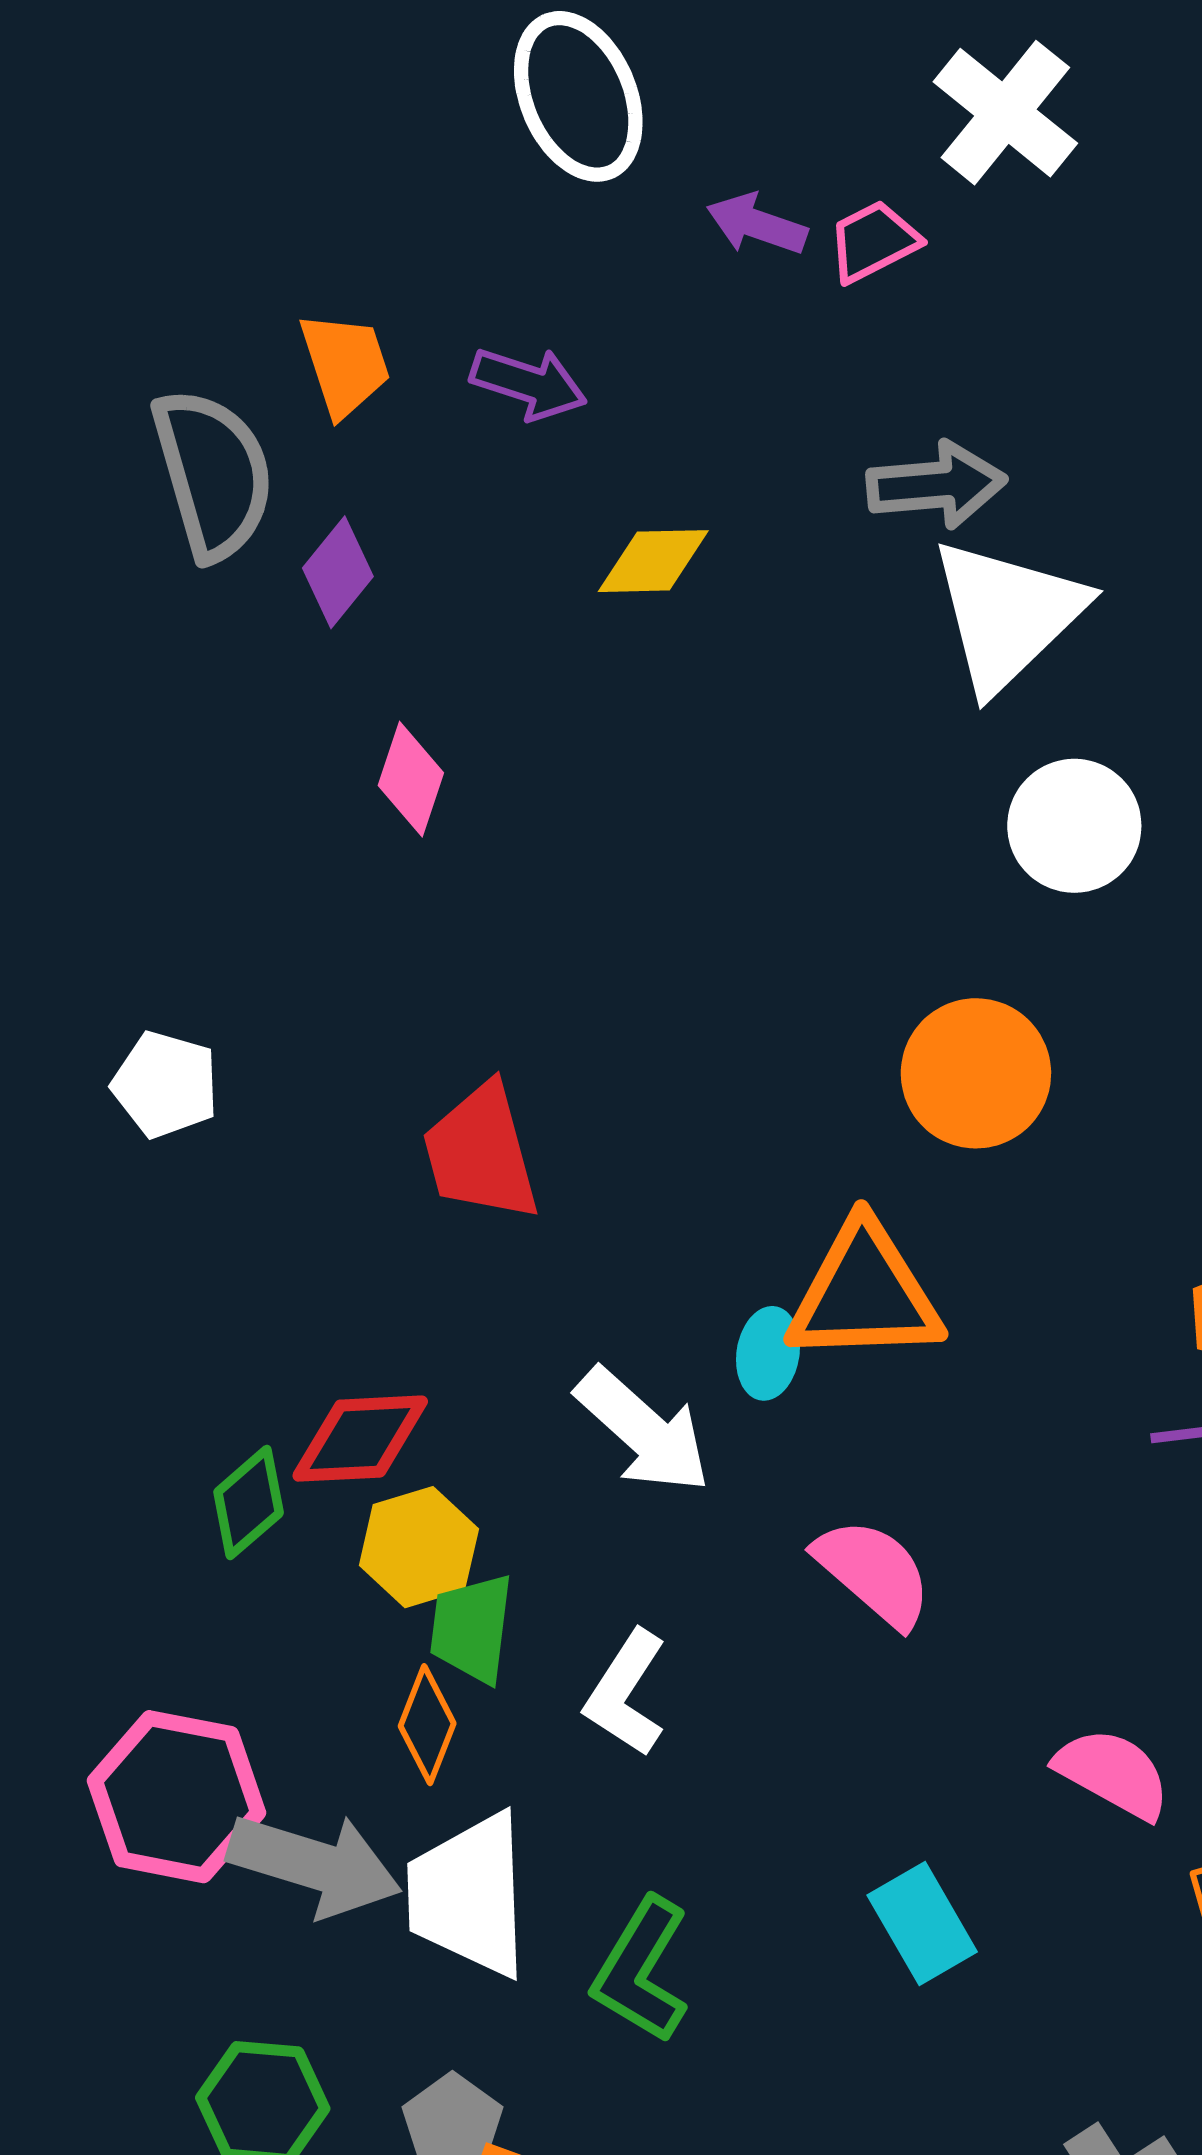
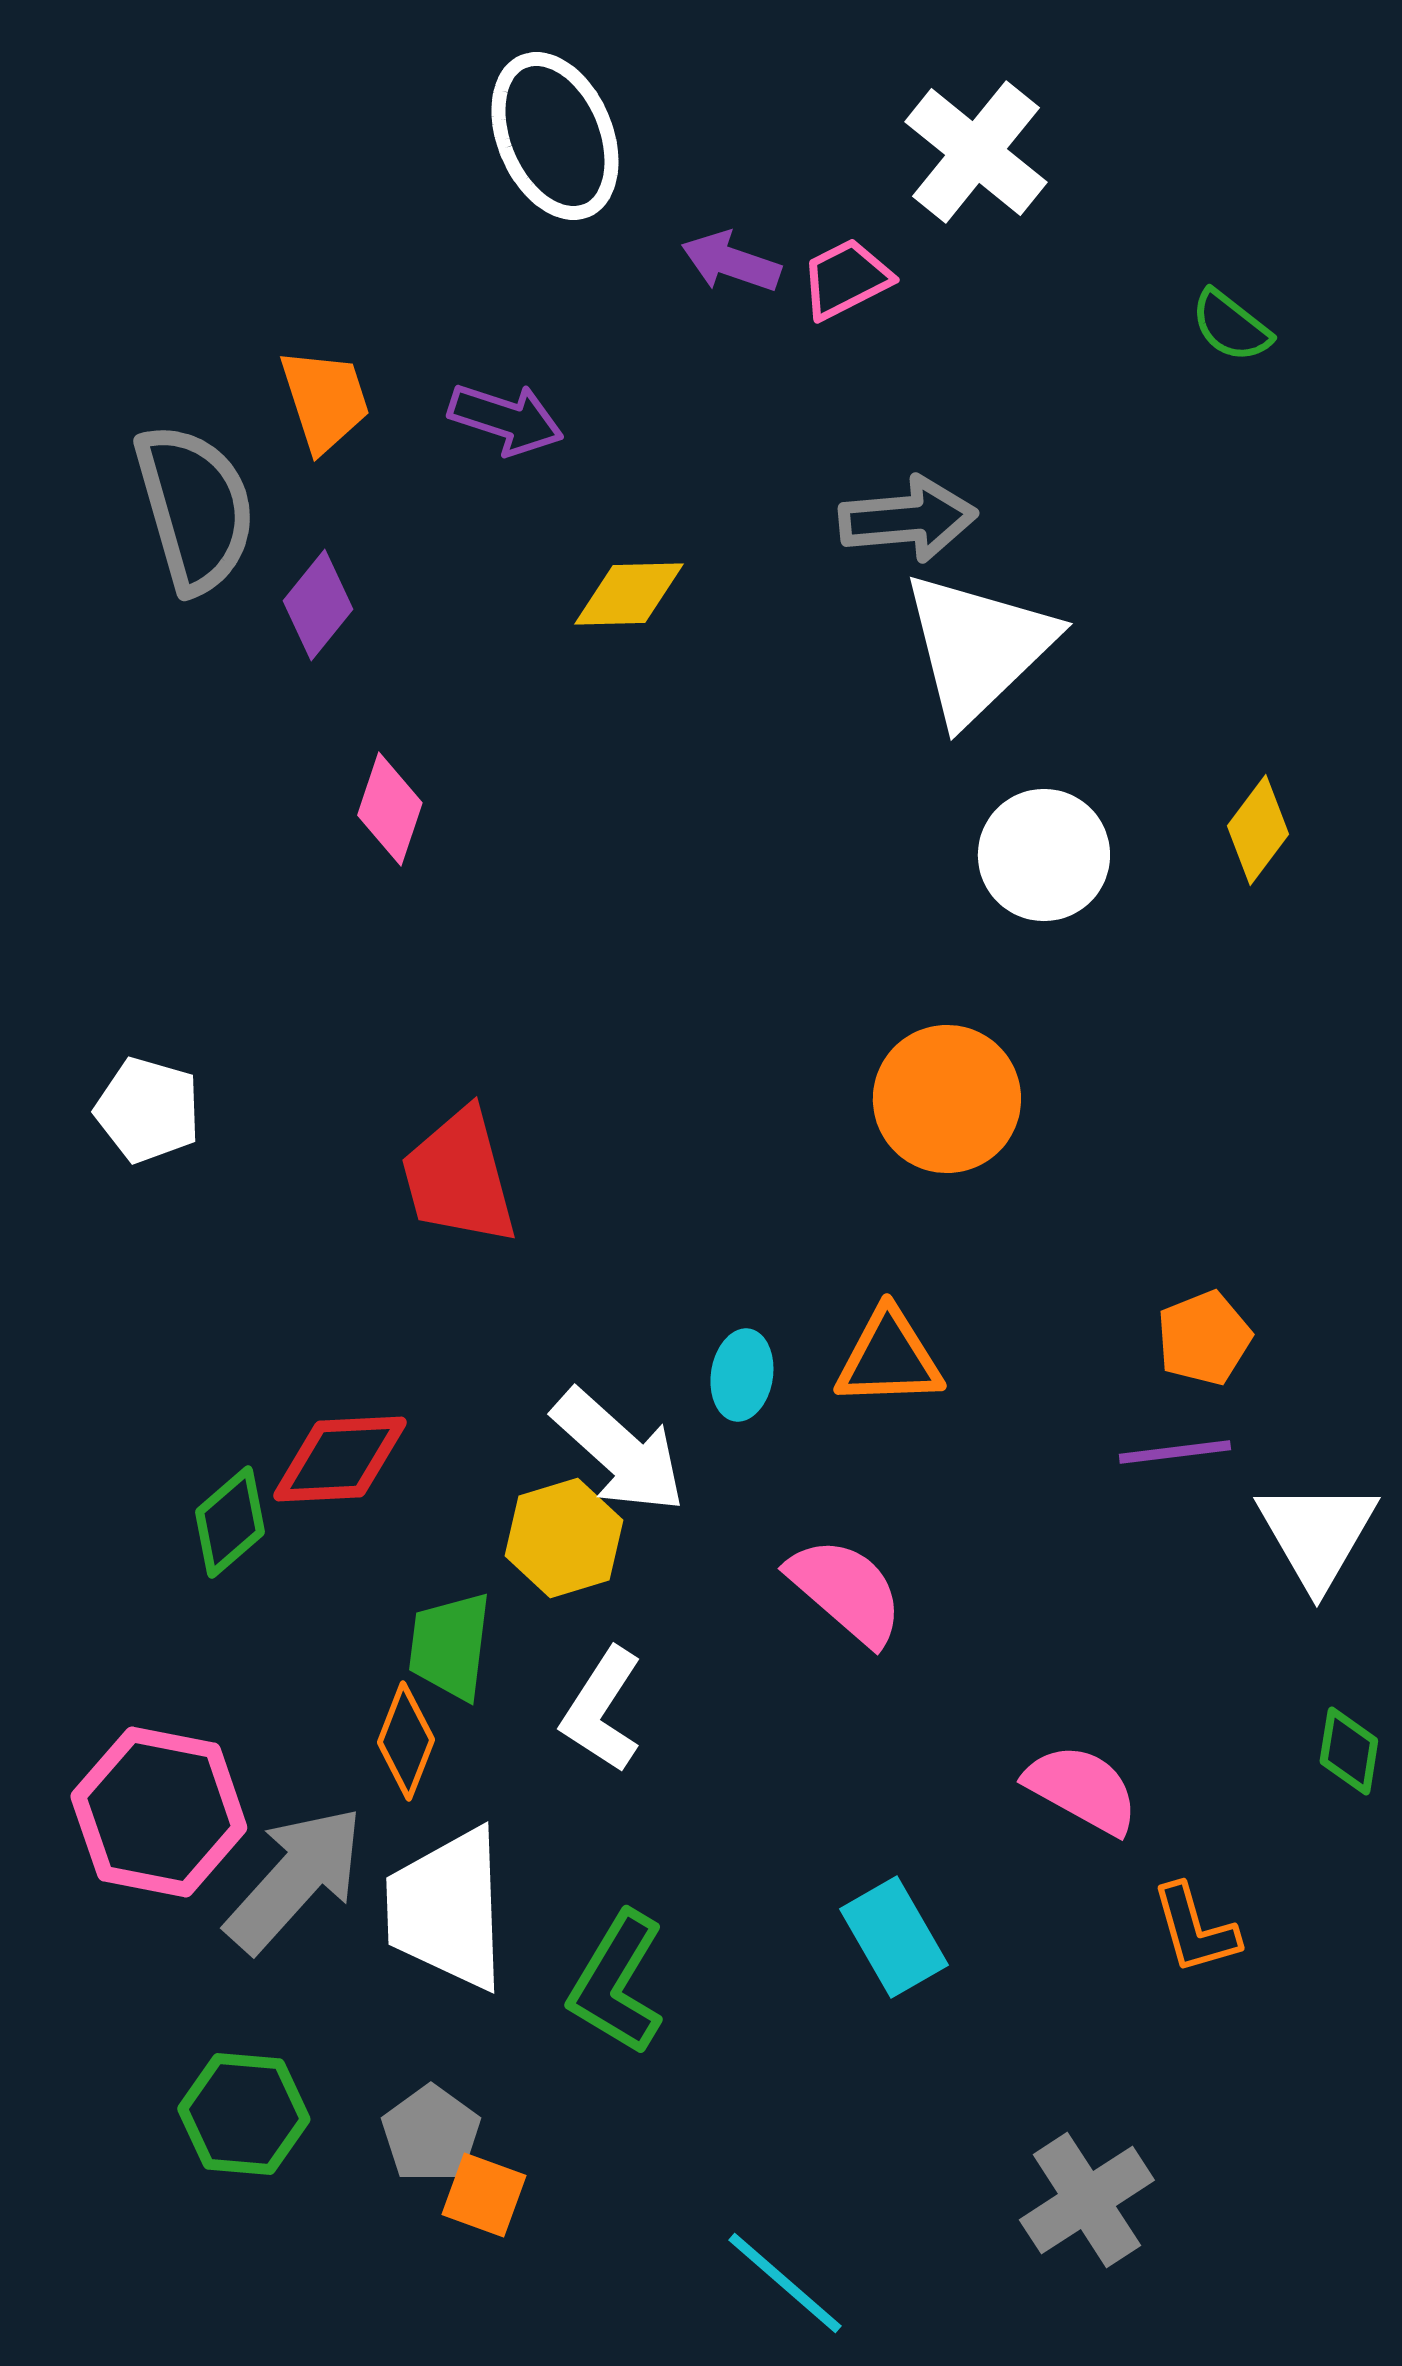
orange triangle: (864, 1293) -> (889, 1358), moved, size x0.7
yellow hexagon: (419, 1547) -> (564, 1538), moved
gray arrow: (314, 1865) -> (295, 1879), turned -65

